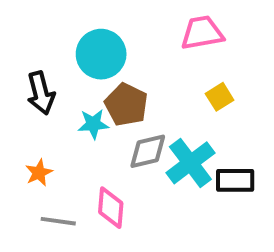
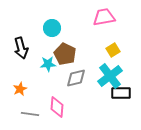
cyan circle: (101, 54) -> (52, 28), size x0.7
cyan cross: (190, 163) -> (110, 76), moved

